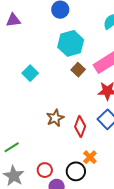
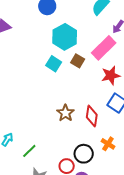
cyan square: (30, 73) -> (54, 64), moved
black circle: (76, 171) -> (84, 154), moved

